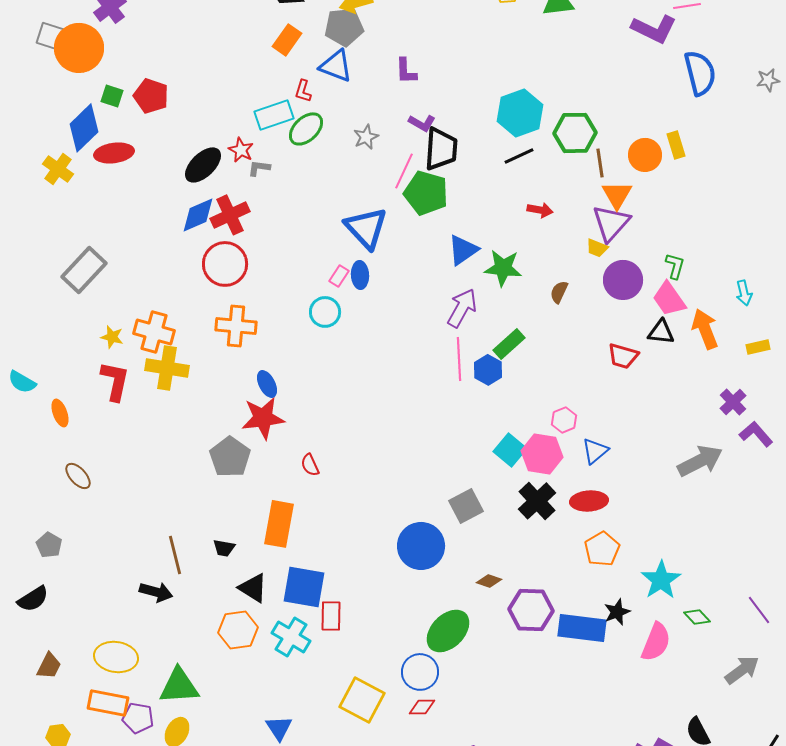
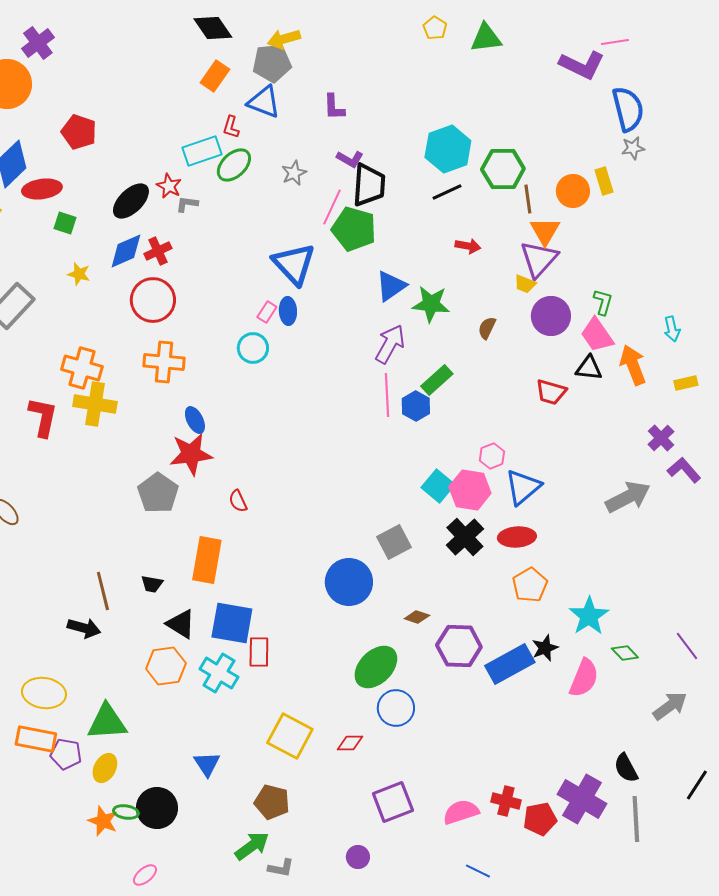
gray star: (768, 80) -> (633, 148), moved
green square: (112, 96) -> (65, 223), moved
red cross: (230, 215) -> (158, 251), size x0.7
yellow star: (112, 337) -> (79, 274), moved
blue triangle: (595, 451) -> (523, 487), size x1.4
blue rectangle: (582, 628) -> (510, 664), turned -36
blue circle: (420, 672) -> (396, 708), moved

